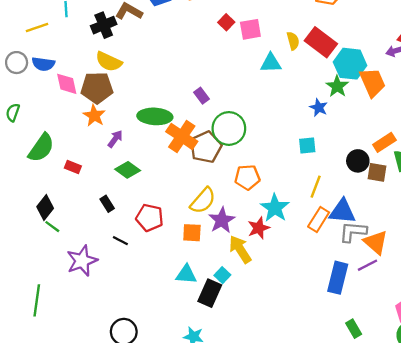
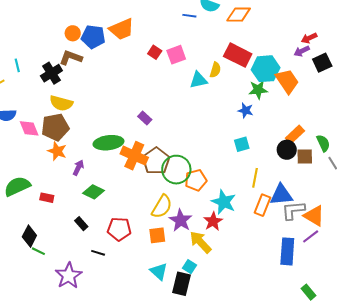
yellow semicircle: (293, 41) -> (215, 70), moved, turned 42
green star: (337, 86) -> (258, 90), turned -30
green circle: (229, 128) -> (176, 170), moved
orange rectangle: (384, 142) -> (295, 135), moved
green semicircle: (41, 148) -> (17, 186), turned -140
cyan triangle: (186, 274) -> (159, 271), turned 48

